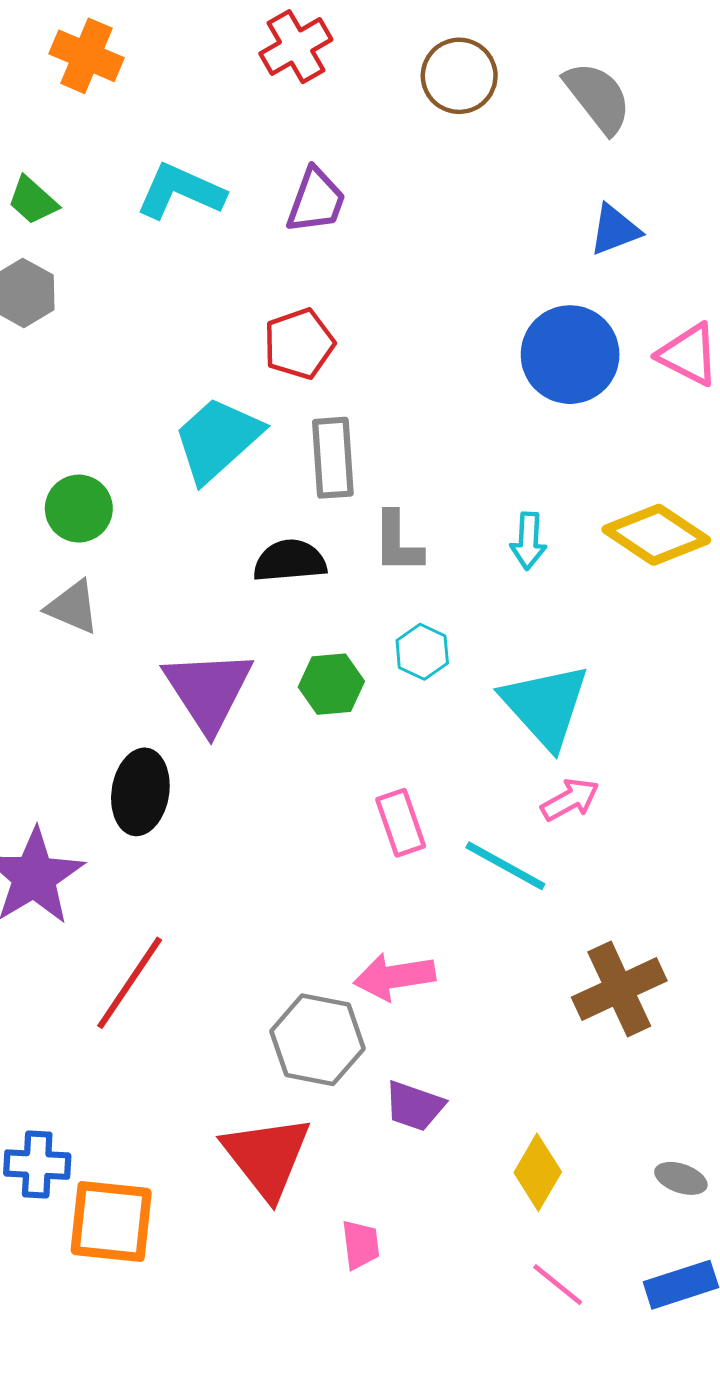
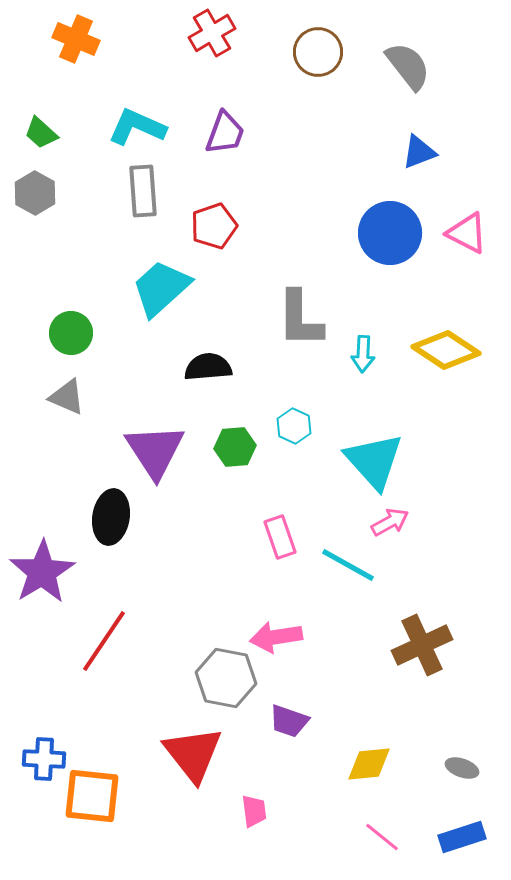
gray rectangle: (333, 458) -> (143, 191), moved
gray L-shape: (398, 542) -> (300, 319), moved, size x1.4
yellow diamond: (538, 1172) -> (369, 764), turned 54

